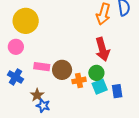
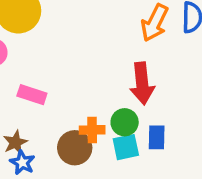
brown circle: (62, 70) -> (75, 148), moved
blue rectangle: (117, 91) -> (157, 137), moved

